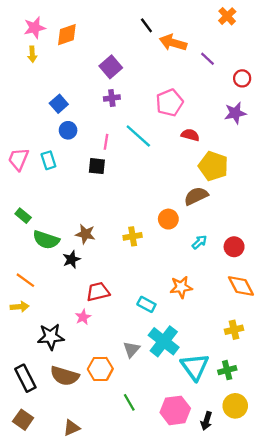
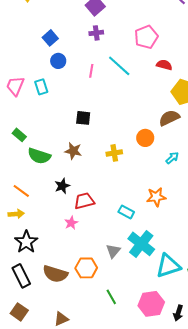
black square: (97, 166) -> (83, 118), moved
black star: (71, 259) -> (62, 186), moved
black star: (51, 337) -> (26, 242), moved, turned -30
cyan triangle: (195, 367) -> (168, 266), turned 48

